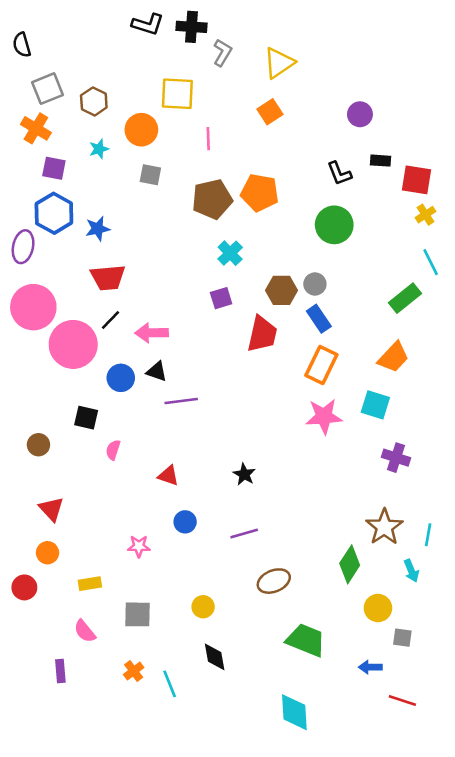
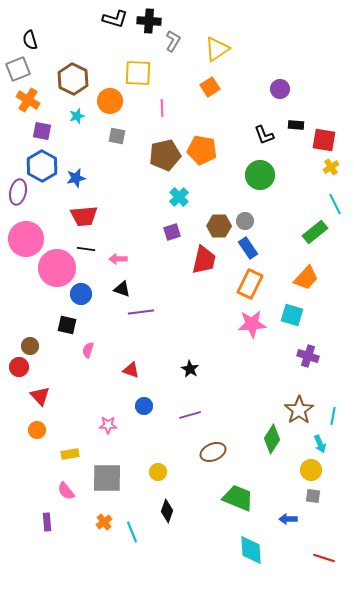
black semicircle: (22, 45) -> (30, 40), moved
gray square: (47, 89) -> (18, 69), moved
brown hexagon: (94, 101) -> (73, 79), size x1.4
black line: (110, 320) -> (86, 249), turned 54
pink arrow: (152, 333) -> (118, 259), size x0.7
blue circle: (121, 378) -> (81, 294), moved
red circle: (24, 587) -> (19, 367), moved
yellow circle: (378, 608) -> (311, 470), moved
gray square: (137, 614) -> (107, 478), size x1.4
black diamond: (215, 657) -> (167, 511), turned 30
red line: (402, 701) -> (324, 558), moved
cyan diamond: (294, 712) -> (251, 550), moved

